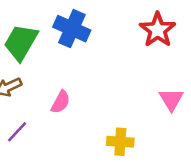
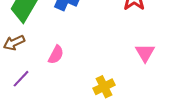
yellow cross: (120, 142) -> (104, 87), turned -30

